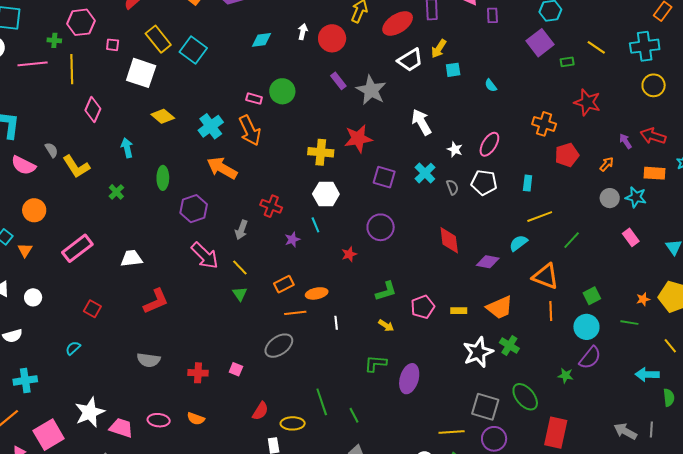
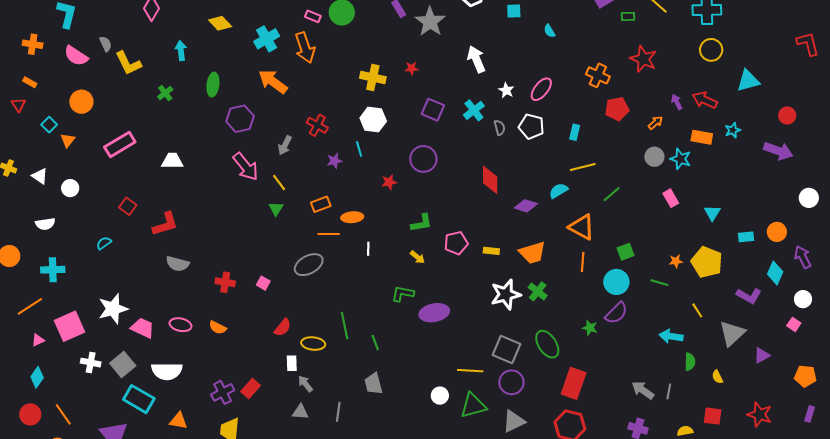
red star: (358, 139) -> (412, 68), size x0.5
red L-shape: (156, 301) -> (165, 224), moved
purple ellipse: (409, 379) -> (434, 313), turned 56

